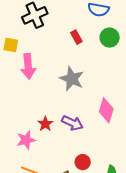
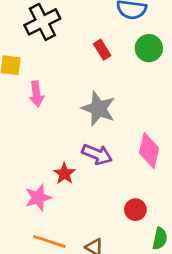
pink arrow: (28, 66) -> (36, 94), size x0.7
purple arrow: (72, 123) -> (97, 154), moved
red circle: (83, 162) -> (135, 210), moved

